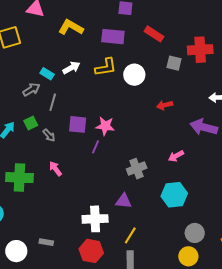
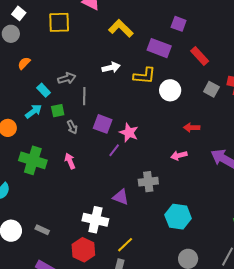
cyan rectangle: (47, 74) -> (44, 90), moved
gray line: (53, 102) -> (84, 96), turned -30
pink arrow: (176, 156) -> (179, 155), moved
purple triangle: (124, 201) -> (121, 197), moved

